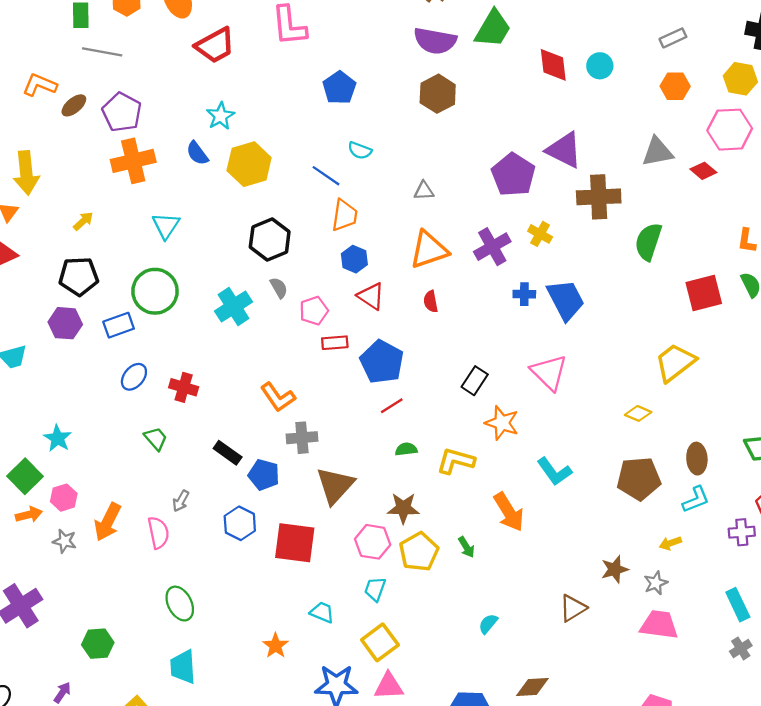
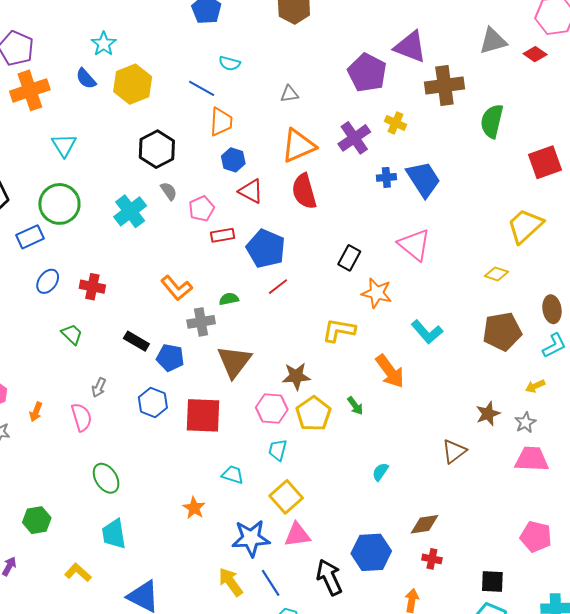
red semicircle: (431, 301) -> (304, 191), size x1.8
green semicircle: (406, 449) -> (229, 299), moved
orange arrow: (108, 522) -> (36, 412), size x0.6

